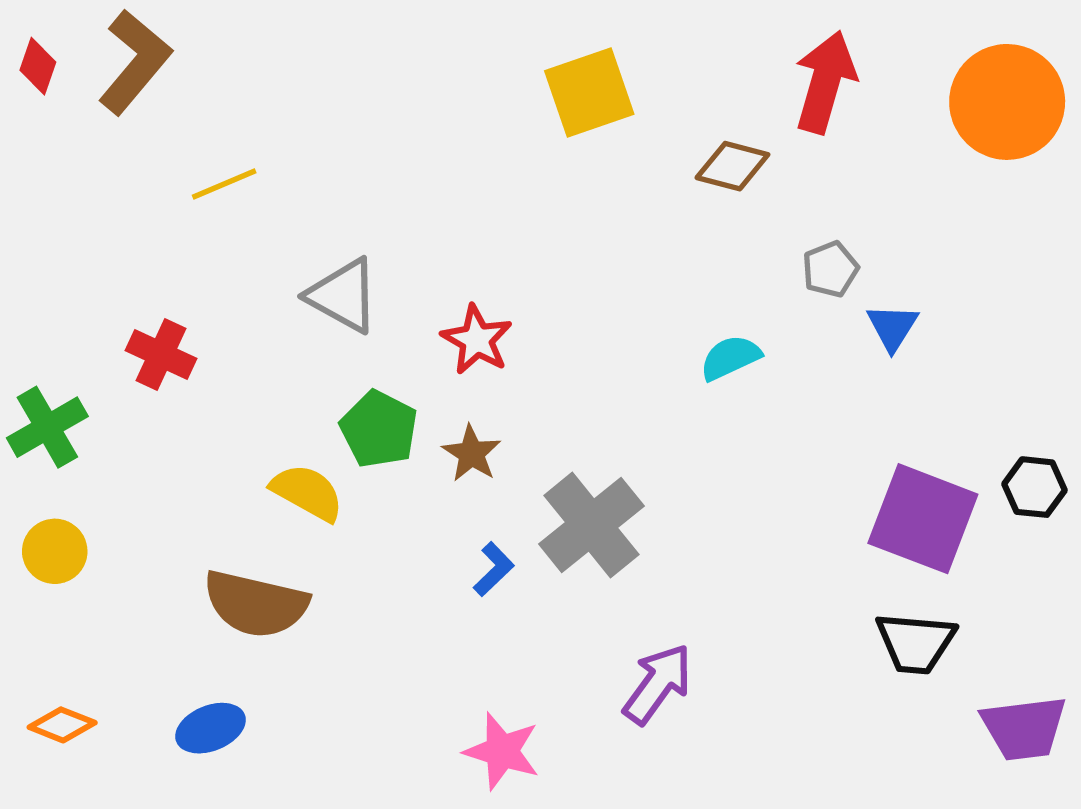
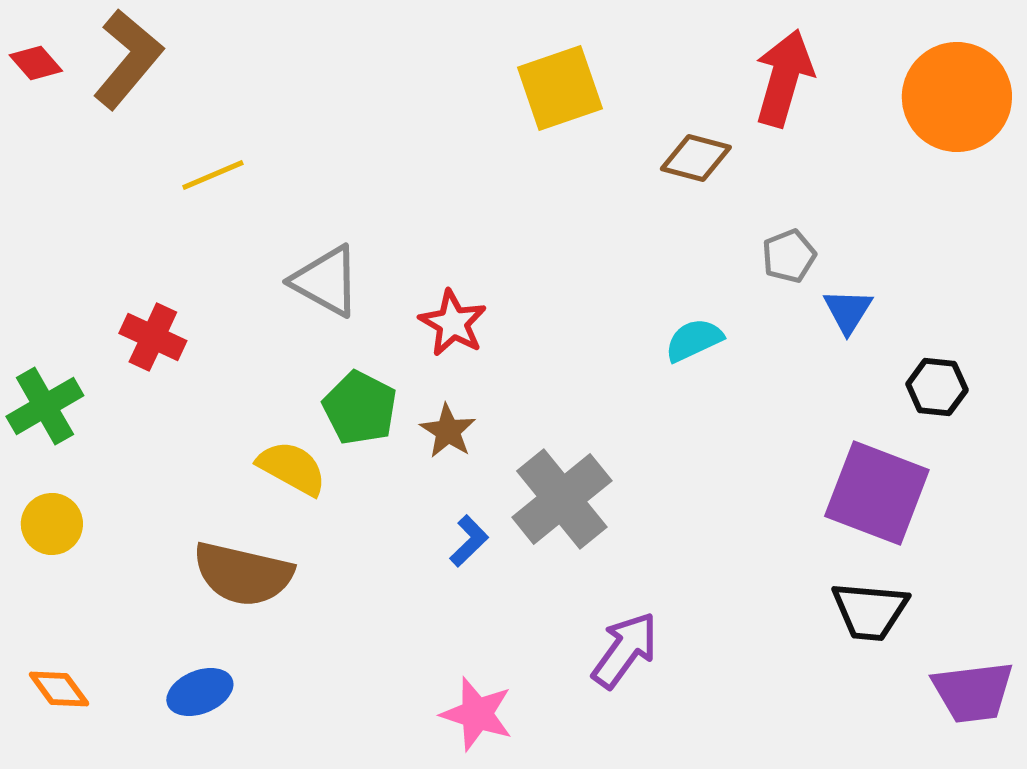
red diamond: (38, 66) -> (36, 63), turned -60
black hexagon: (1035, 487) -> (937, 387), moved
orange diamond: (62, 725) -> (59, 689), turned 32

